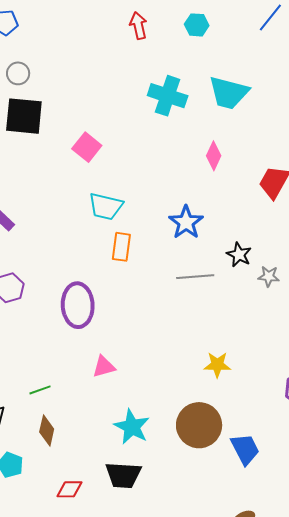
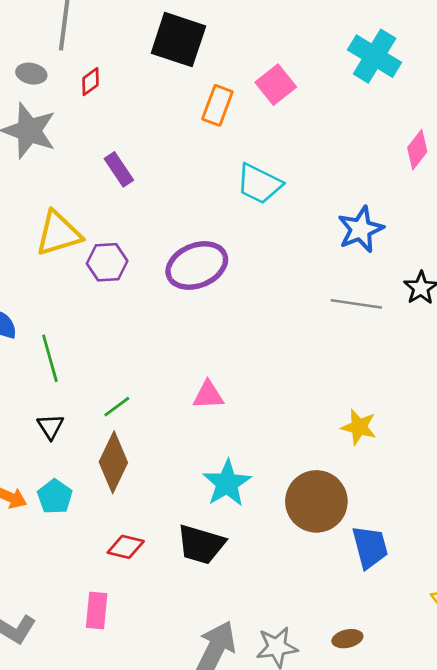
pink square: (87, 147) -> (276, 85), moved
orange rectangle: (121, 247) -> (217, 105), moved
purple ellipse: (78, 305) -> (197, 265), moved, turned 57
green line: (40, 390) -> (117, 407), turned -30
brown diamond: (47, 430) -> (113, 462), size x1.4

